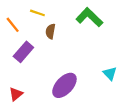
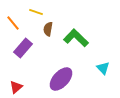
green L-shape: (89, 17) -> (76, 38), moved

